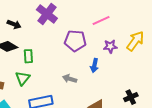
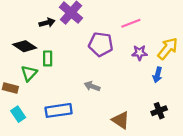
black arrow: (14, 24) -> (47, 23), moved, turned -40
blue arrow: (94, 65) -> (158, 75), moved
green triangle: (23, 78) -> (29, 73), moved

